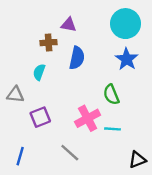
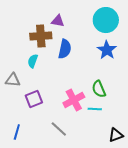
brown cross: (49, 43) -> (41, 36), size x1.5
green semicircle: (111, 95) -> (99, 89), moved

